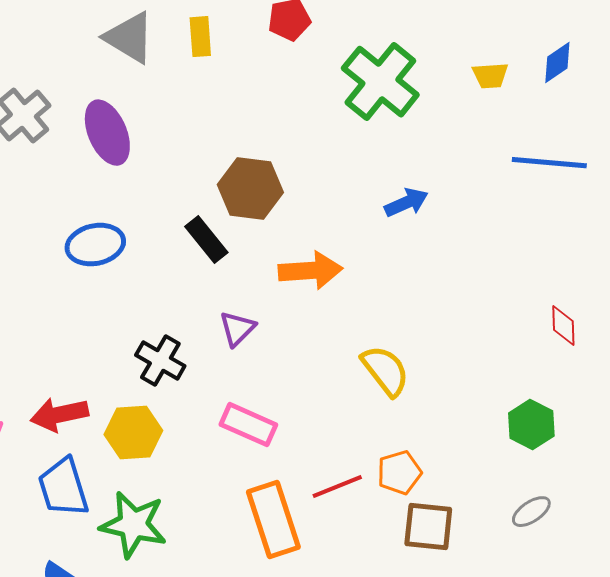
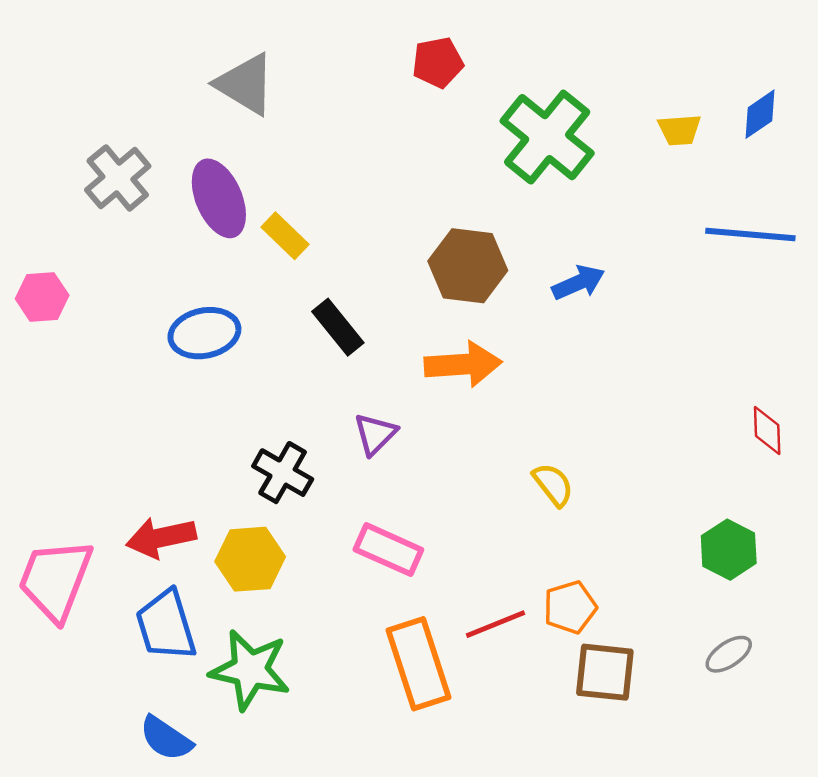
yellow rectangle: (200, 37) -> (285, 236), moved, turned -42
brown hexagon: (250, 189) -> (468, 266), moved
yellow semicircle: (385, 371) -> (553, 485), size x0.7

